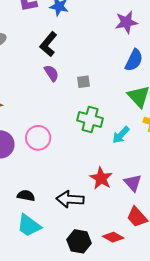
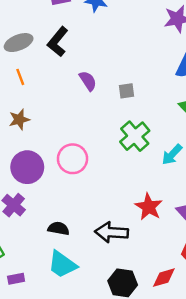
black L-shape: (48, 44) -> (58, 42), moved
green cross: (90, 119) -> (135, 136), turned 35
red diamond: (113, 237) -> (164, 278), turned -45

